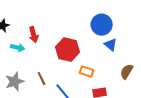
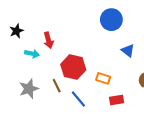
blue circle: (102, 25) -> (111, 20), moved
red hexagon: (68, 50) -> (73, 67), moved

